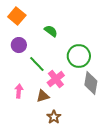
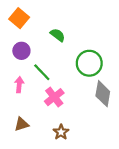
pink cross: (56, 79) -> (54, 97), moved
pink arrow: (19, 91) -> (19, 85), moved
brown triangle: (43, 96) -> (21, 124), moved

